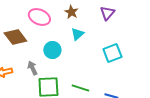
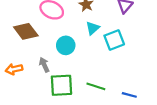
cyan square: (112, 53) -> (114, 40), moved

